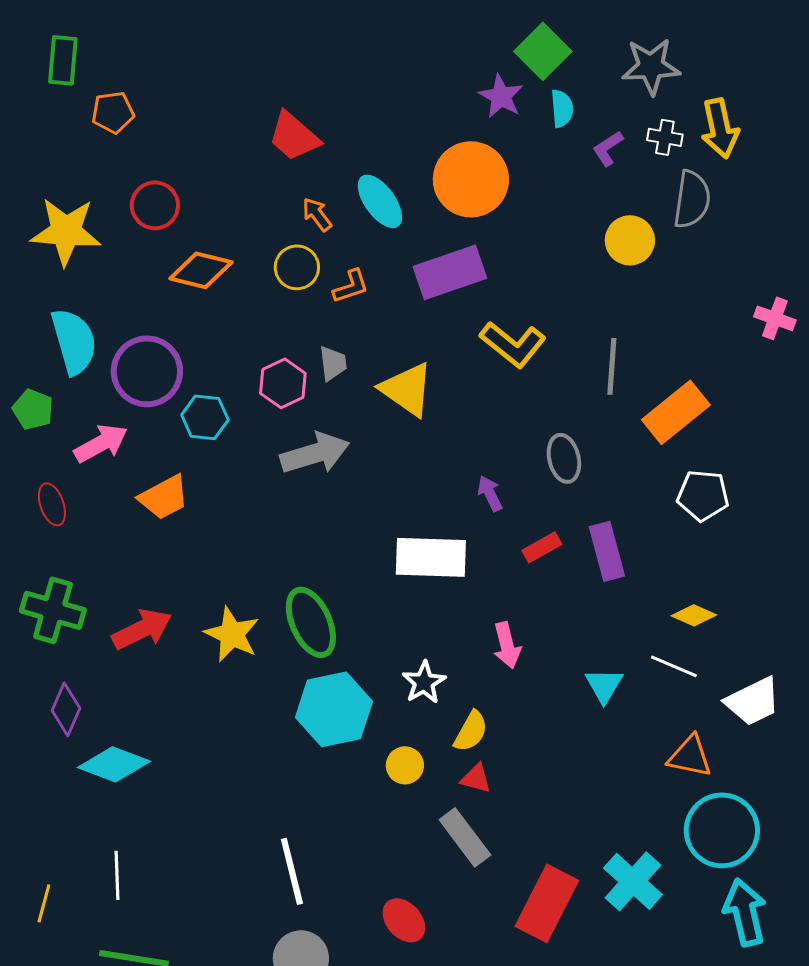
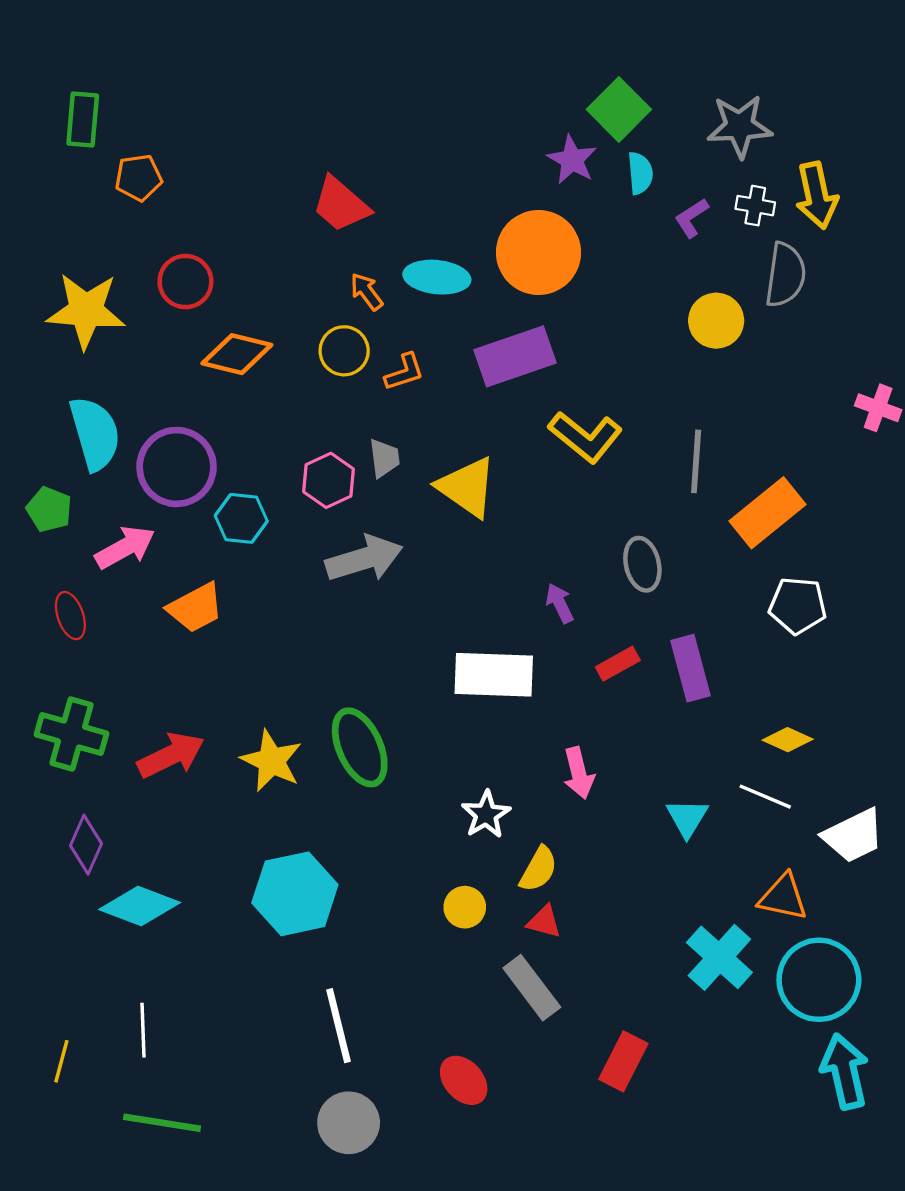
cyan ellipse: (380, 201) -> (437, 277), turned -48
cyan hexagon: (334, 709) -> (295, 894), moved
cyan cross: (633, 881) -> (719, 957), moved
red rectangle: (547, 903) -> (623, 1061), size x0.7

